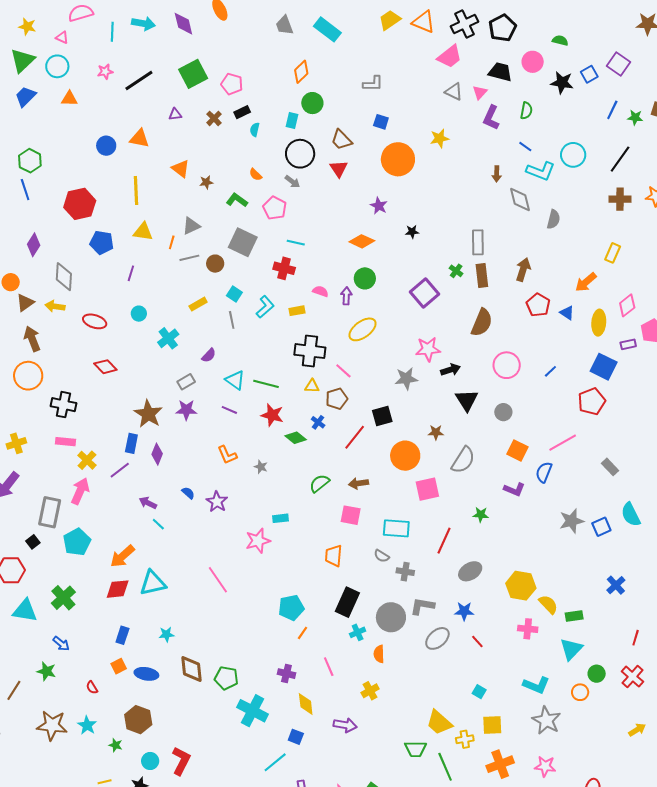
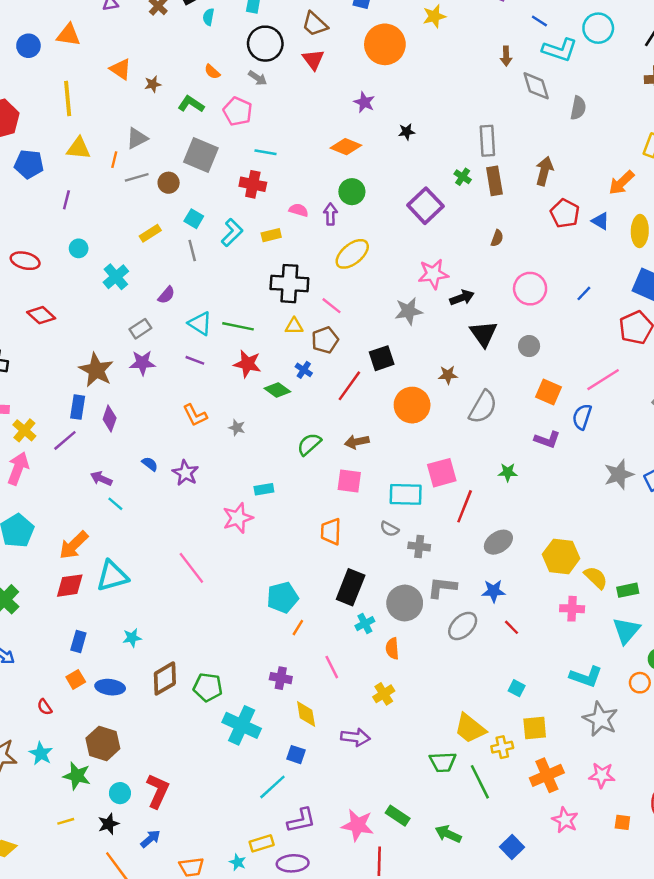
brown semicircle: (482, 323) -> (497, 238), size x0.5
pink square: (427, 489) -> (442, 473), moved
brown diamond: (192, 669) -> (165, 678), turned 68
green star: (116, 745) -> (77, 776), size x1.6

